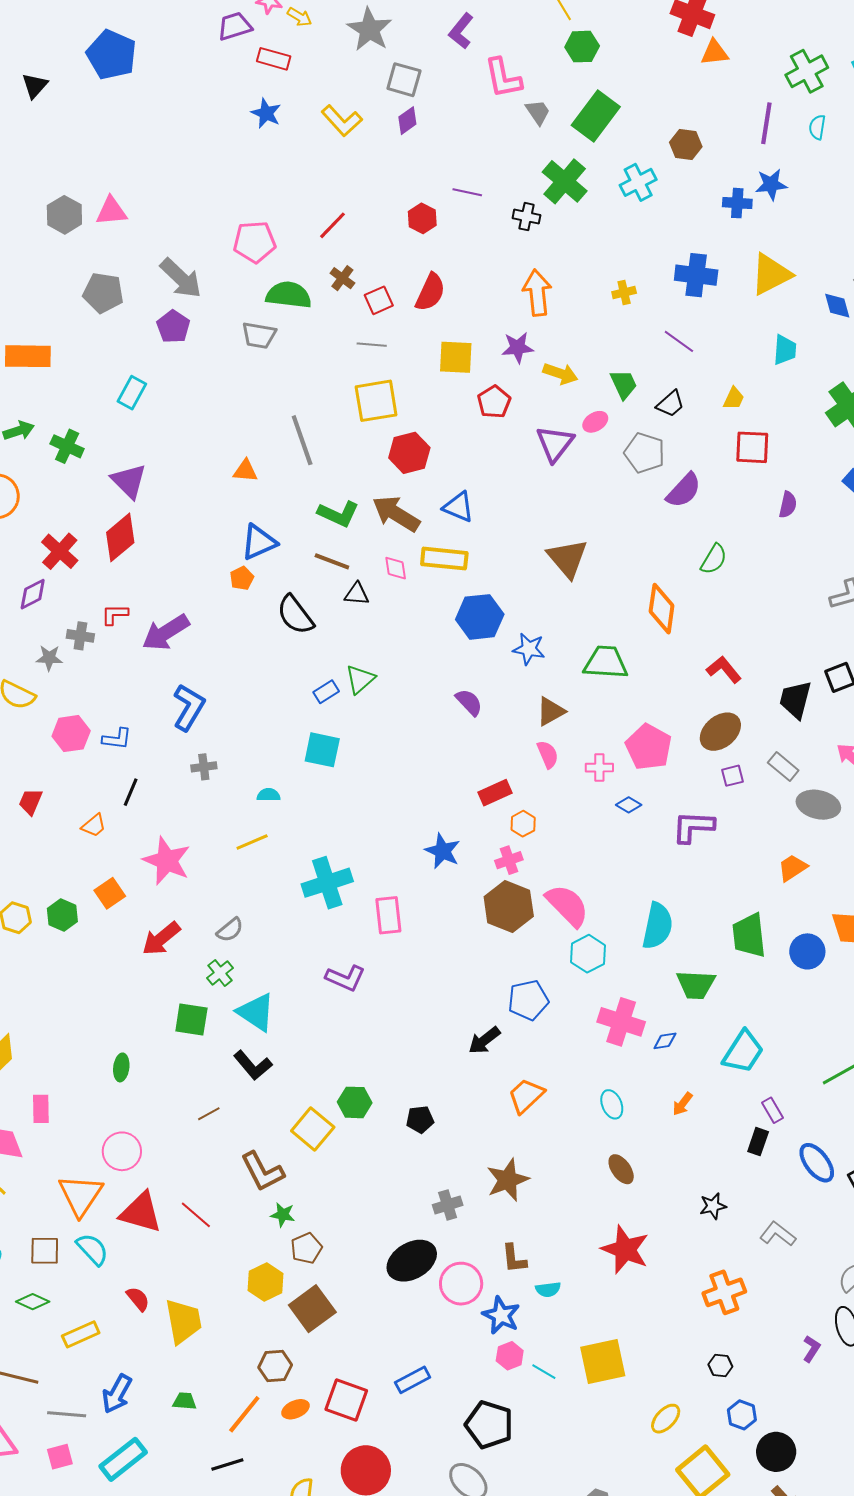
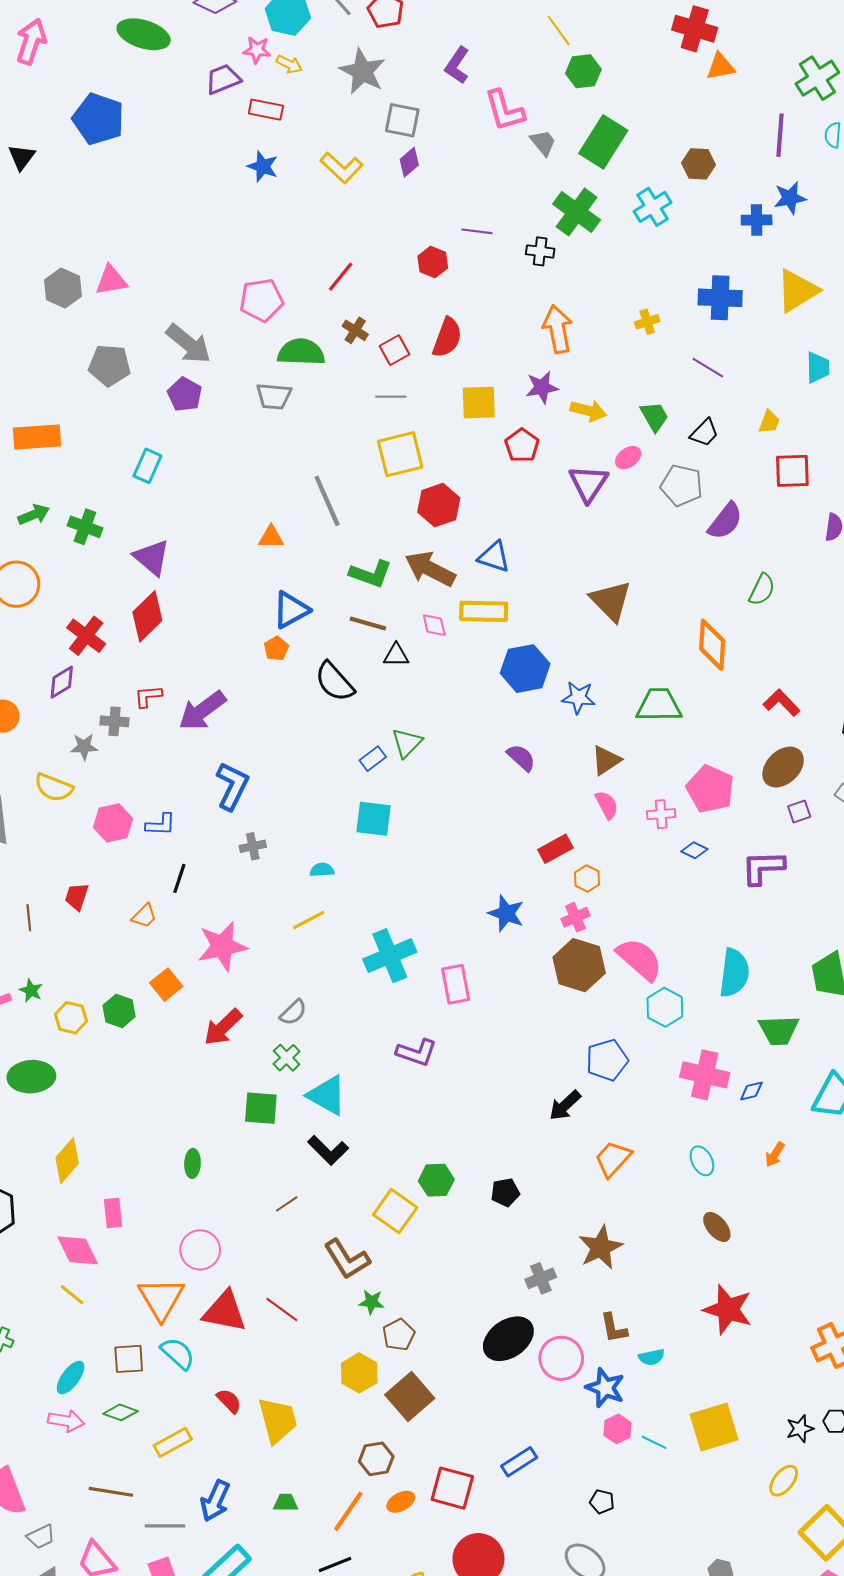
pink star: (167, 861) -> (222, 946), turned -30
black star: (713, 1206) -> (800, 1429), moved
black pentagon: (489, 1425) -> (602, 1502), size x0.5

